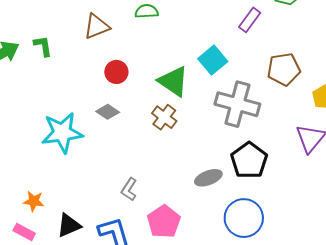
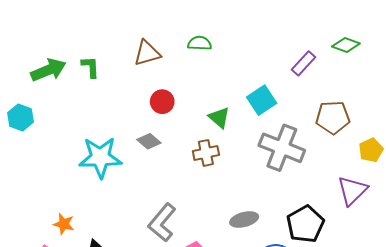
green triangle: (173, 81) -> (219, 117), size x0.7
brown cross: (164, 117) -> (206, 153), turned 35
black pentagon: (249, 160) -> (305, 224), moved
gray L-shape: (129, 189) -> (162, 222), size x1.6

